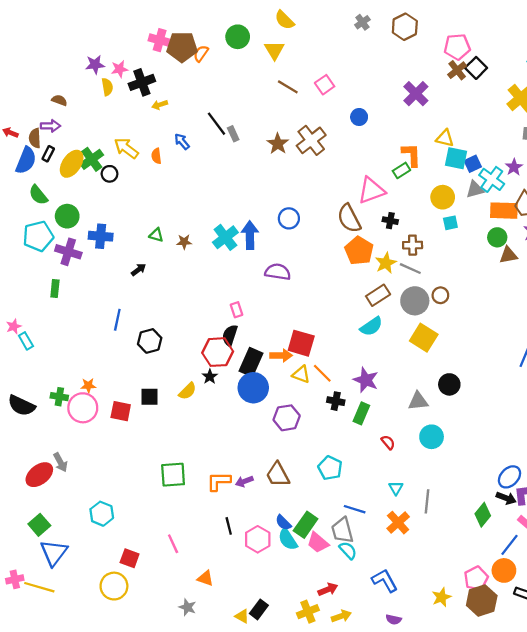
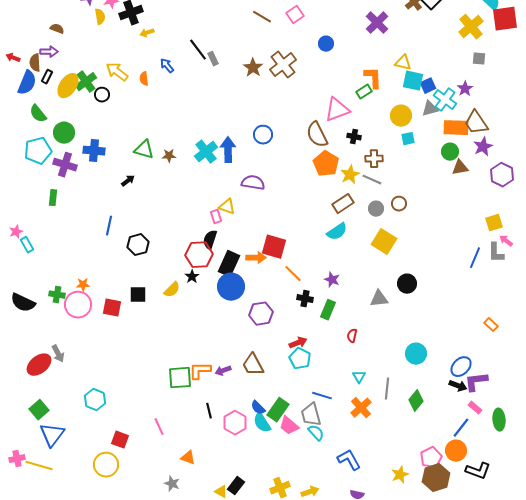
green triangle: (156, 235) -> (144, 150), size x1.5
gray circle: (415, 301) -> (376, 209), size x0.6
yellow triangle: (301, 374) -> (227, 207), moved
purple star: (366, 380) -> (332, 280), size x0.7
cyan circle: (432, 437) -> (416, 354), moved
red semicircle: (388, 442) -> (352, 336), turned -128
green square: (173, 475) -> (180, 378), moved
green diamond: (483, 515) -> (416, 401), moved
red arrow: (328, 589) -> (298, 343), moved

